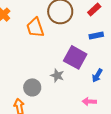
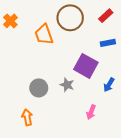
gray circle: (32, 87) -> (39, 88), moved
pink arrow: (89, 101) -> (91, 112), moved, turned -72

